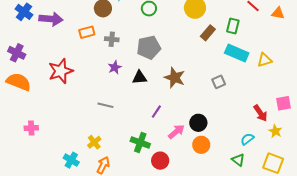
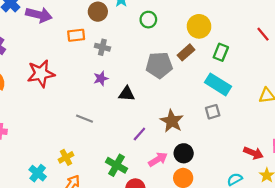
green rectangle: (233, 26) -> (221, 52), moved
brown rectangle: (208, 33) -> (186, 52), moved
gray pentagon: (149, 48) -> (159, 65), moved
cyan rectangle: (237, 53) -> (218, 84), moved
brown star: (175, 78) -> (172, 121), moved
red arrow: (260, 113) -> (253, 153), turned -42

